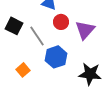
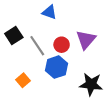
red circle: (61, 22) -> (62, 45), moved
black square: (14, 26) -> (14, 36), turned 30

